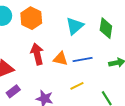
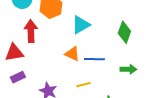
cyan triangle: (75, 26) -> (81, 25), moved
red arrow: (37, 54) -> (31, 31), moved

